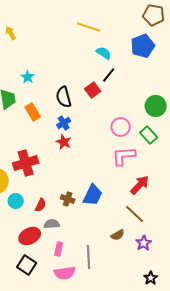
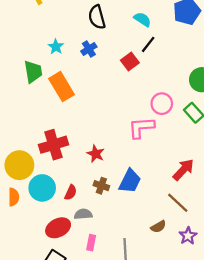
black semicircle: (64, 97) -> (97, 17), moved
orange rectangle: (33, 112) -> (62, 87), size x1.4
blue cross: (64, 123) -> (89, 49), moved
red star: (64, 142) -> (96, 154), moved
pink L-shape: (124, 156) -> (141, 128), moved
cyan circle: (16, 201) -> (42, 188), size x1.5

